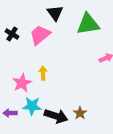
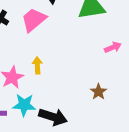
brown star: (80, 113) -> (98, 92), moved

